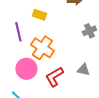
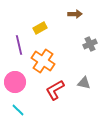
yellow rectangle: (39, 15) -> (40, 28), turned -48
pink circle: (26, 69) -> (15, 82), moved

